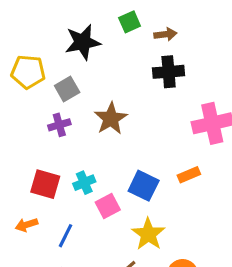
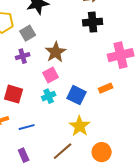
cyan cross: (84, 183) -> (49, 96), moved
pink square: (108, 206) -> (51, 75), moved
blue line: (66, 236) -> (27, 127), turned 49

